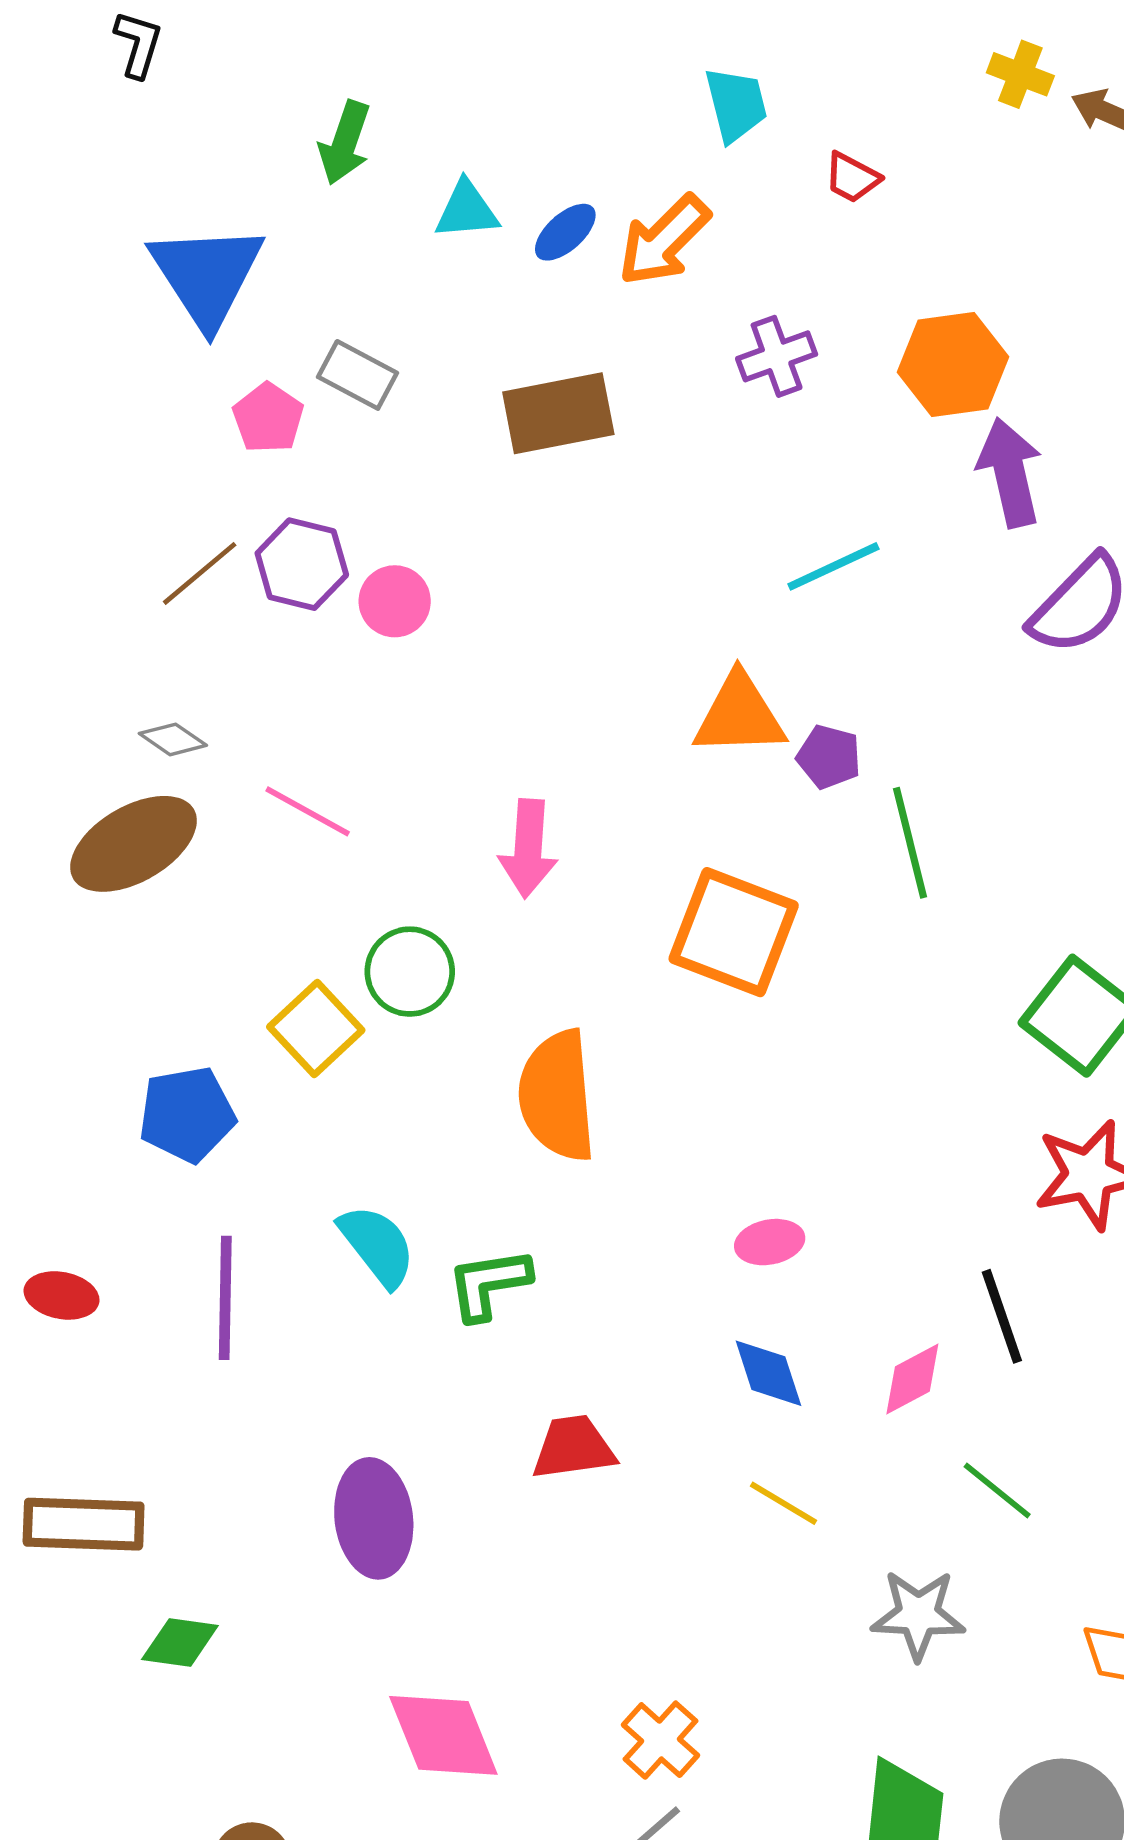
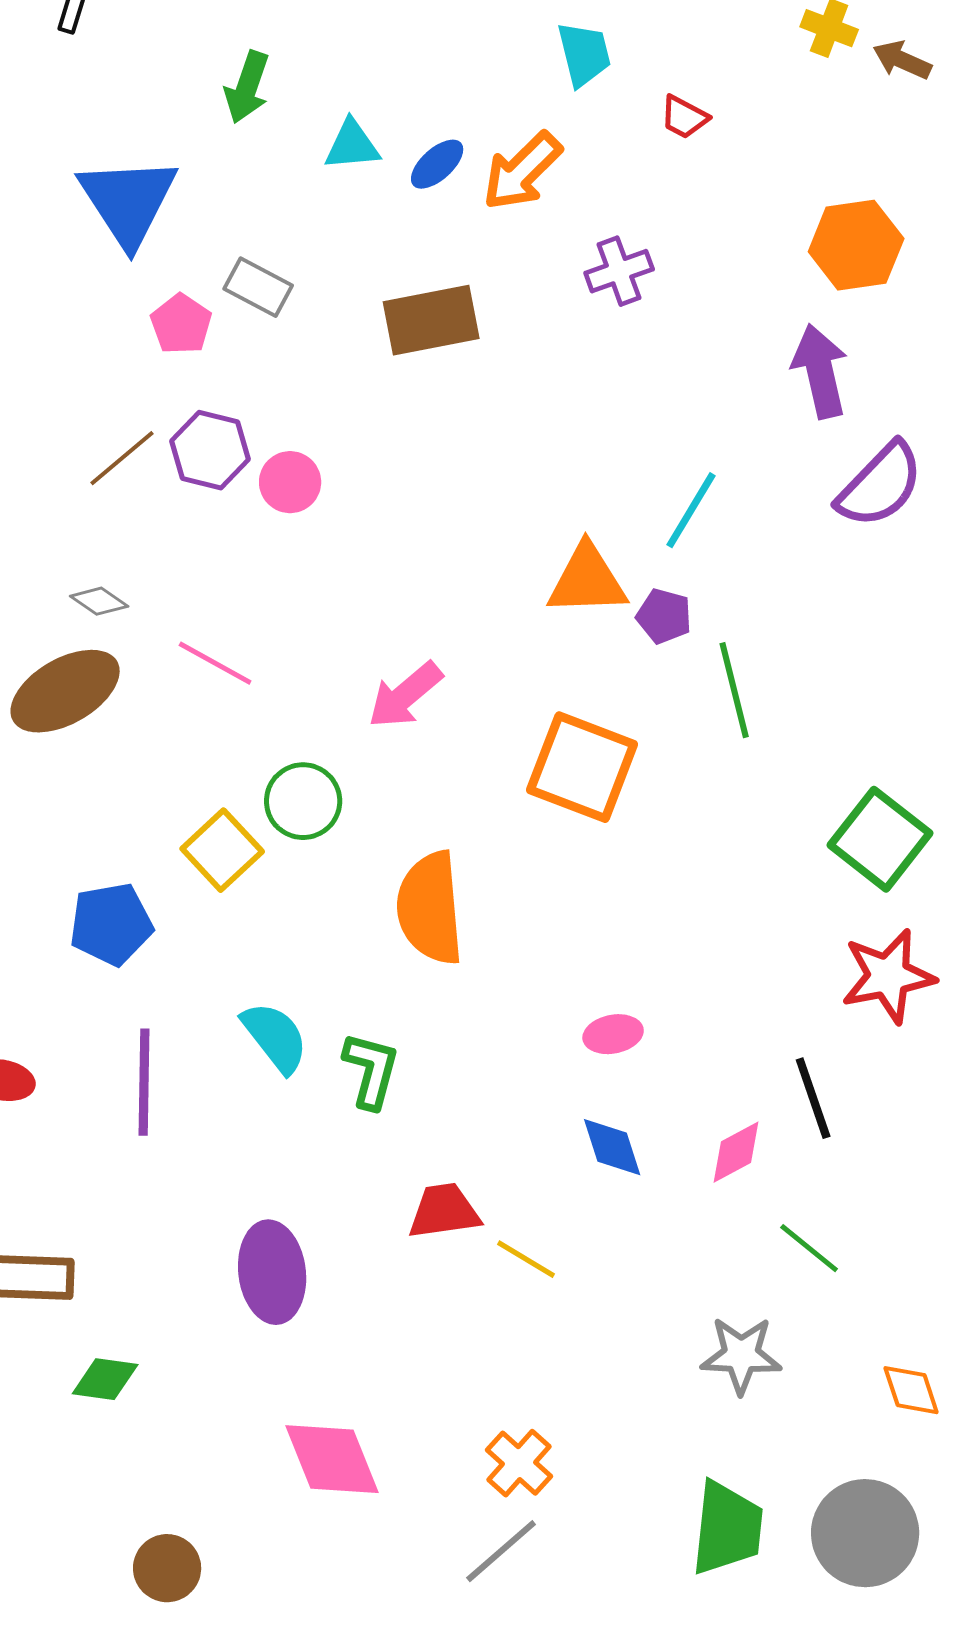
orange hexagon: (953, 364) -> (856, 245), moved
cyan line: (833, 566) -> (691, 510), moved, turned -34
pink arrow: (528, 849) -> (405, 695), turned 46
green L-shape: (489, 1284) -> (371, 1070), turned 114
yellow line: (784, 1503) -> (526, 1259), moved

